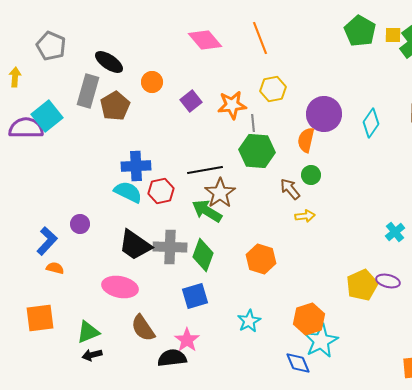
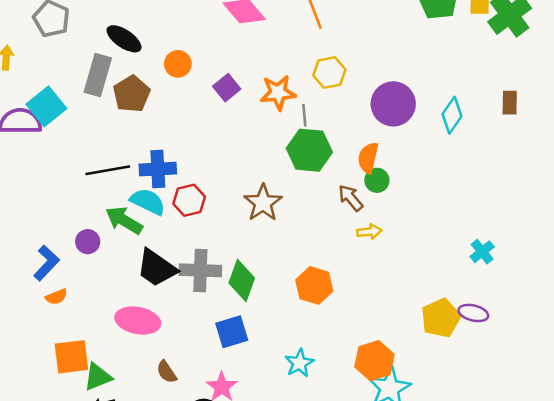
orange semicircle: (306, 140) -> (368, 158), moved
black line: (205, 170) -> (108, 170), moved
green arrow: (207, 211) -> (124, 220), moved
orange semicircle: (55, 268) -> (56, 297), turned 144
orange square: (40, 318) -> (71, 357), moved
brown semicircle: (143, 328) -> (167, 372), size x0.7

